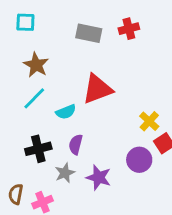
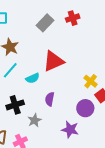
gray rectangle: (89, 33) -> (45, 23), turned -54
purple semicircle: (76, 144) -> (50, 99), moved
purple star: (99, 177) -> (70, 129), moved

